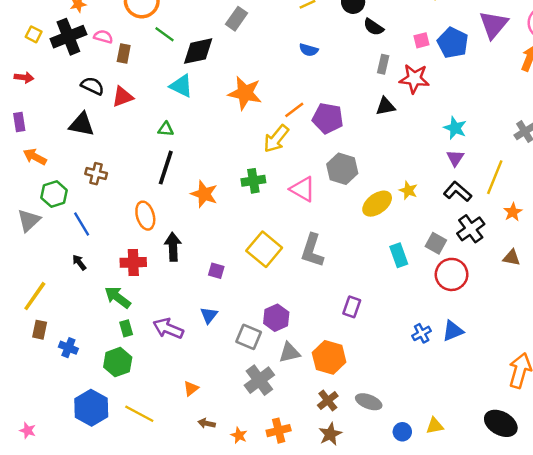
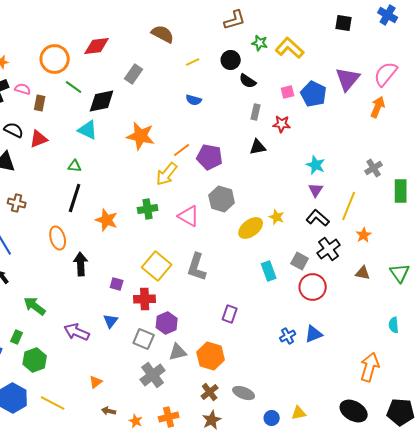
red star: (414, 79) -> (282, 124), size x0.7
red cross: (133, 262) -> (145, 299), moved
green rectangle: (126, 328) -> (17, 337), moved, turned 40

